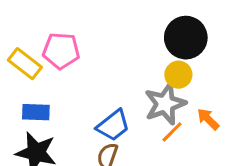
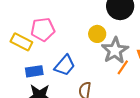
yellow circle: (178, 75) -> (97, 34), moved
blue trapezoid: (113, 125) -> (65, 65), moved

